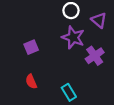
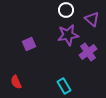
purple star: (73, 37) -> (68, 35), turned -30
red semicircle: (31, 82) -> (16, 82), moved

